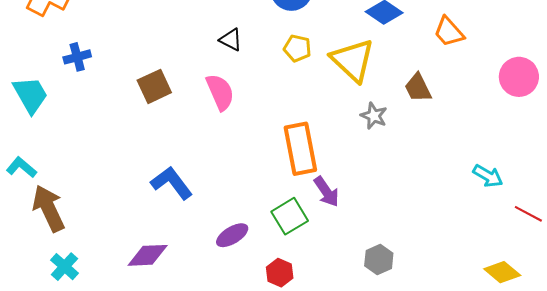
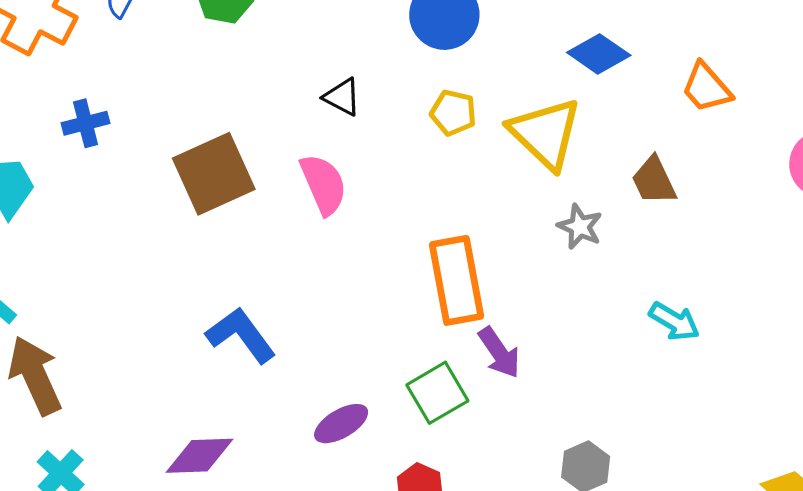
brown square: (154, 86) -> (214, 174), size x1.4
cyan arrow: (488, 176) -> (674, 321), moved

